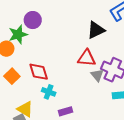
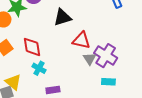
black triangle: (96, 30) -> (62, 17), moved

